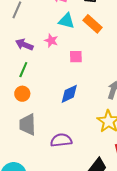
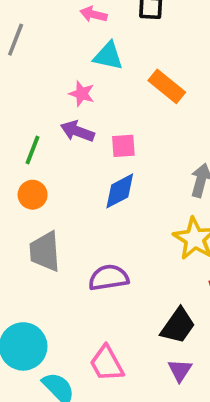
orange rectangle: (93, 24) -> (167, 86), moved
purple arrow: (24, 45) -> (77, 131), moved
pink square: (76, 57) -> (123, 146), moved

